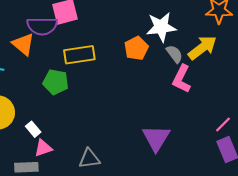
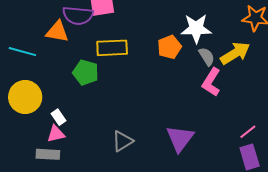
orange triangle: (23, 44) -> (57, 32), turned -35
pink triangle: (43, 148) -> (56, 134), moved
gray triangle: (89, 159) -> (122, 141), moved, turned -30

